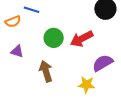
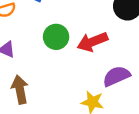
brown arrow: (46, 71) -> (20, 90), moved

